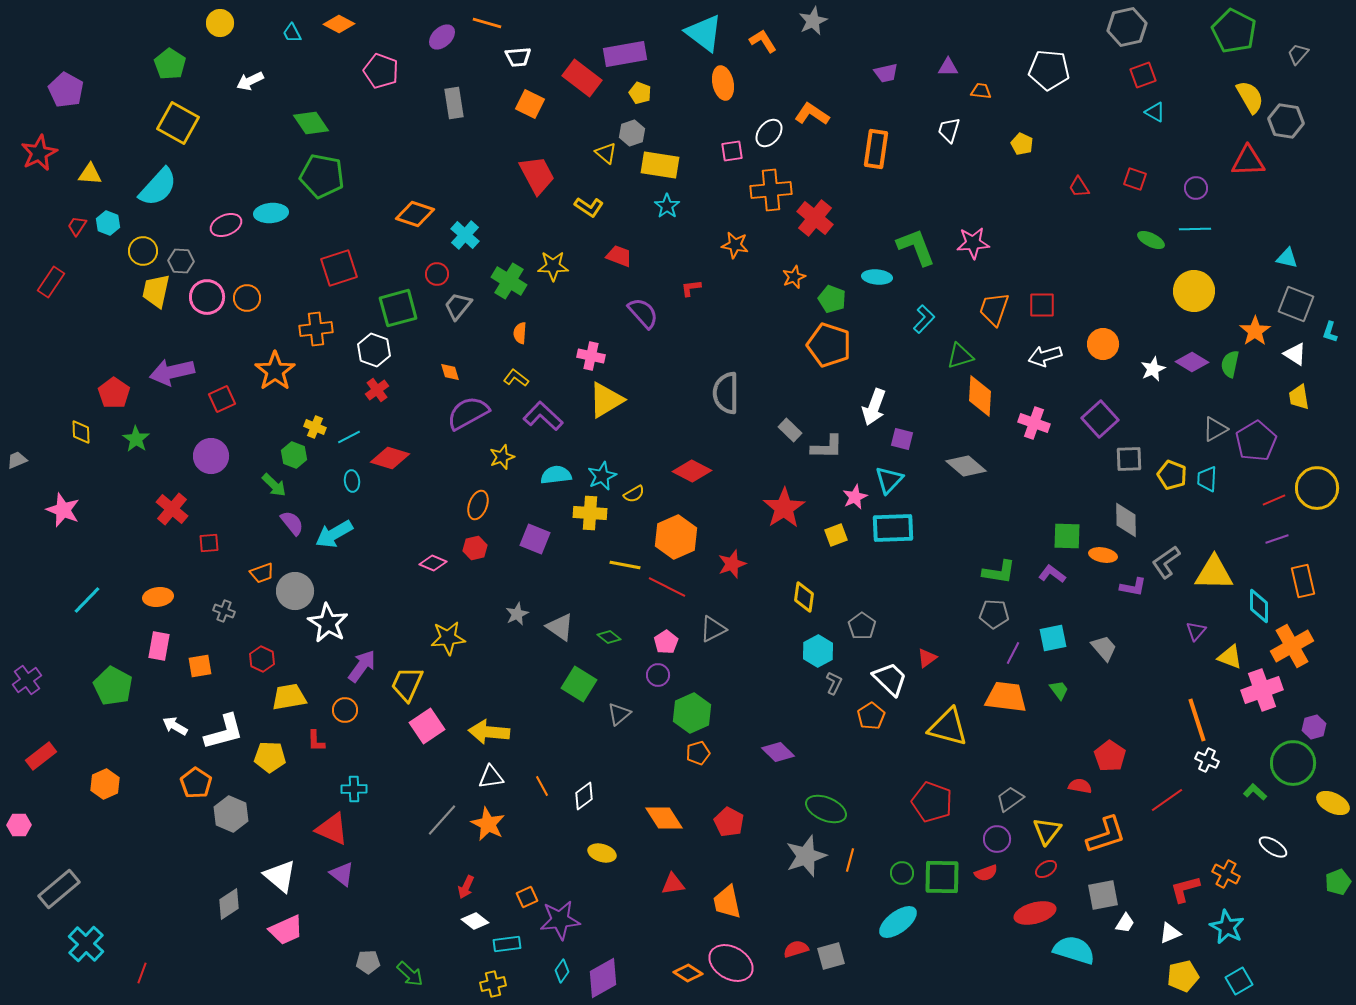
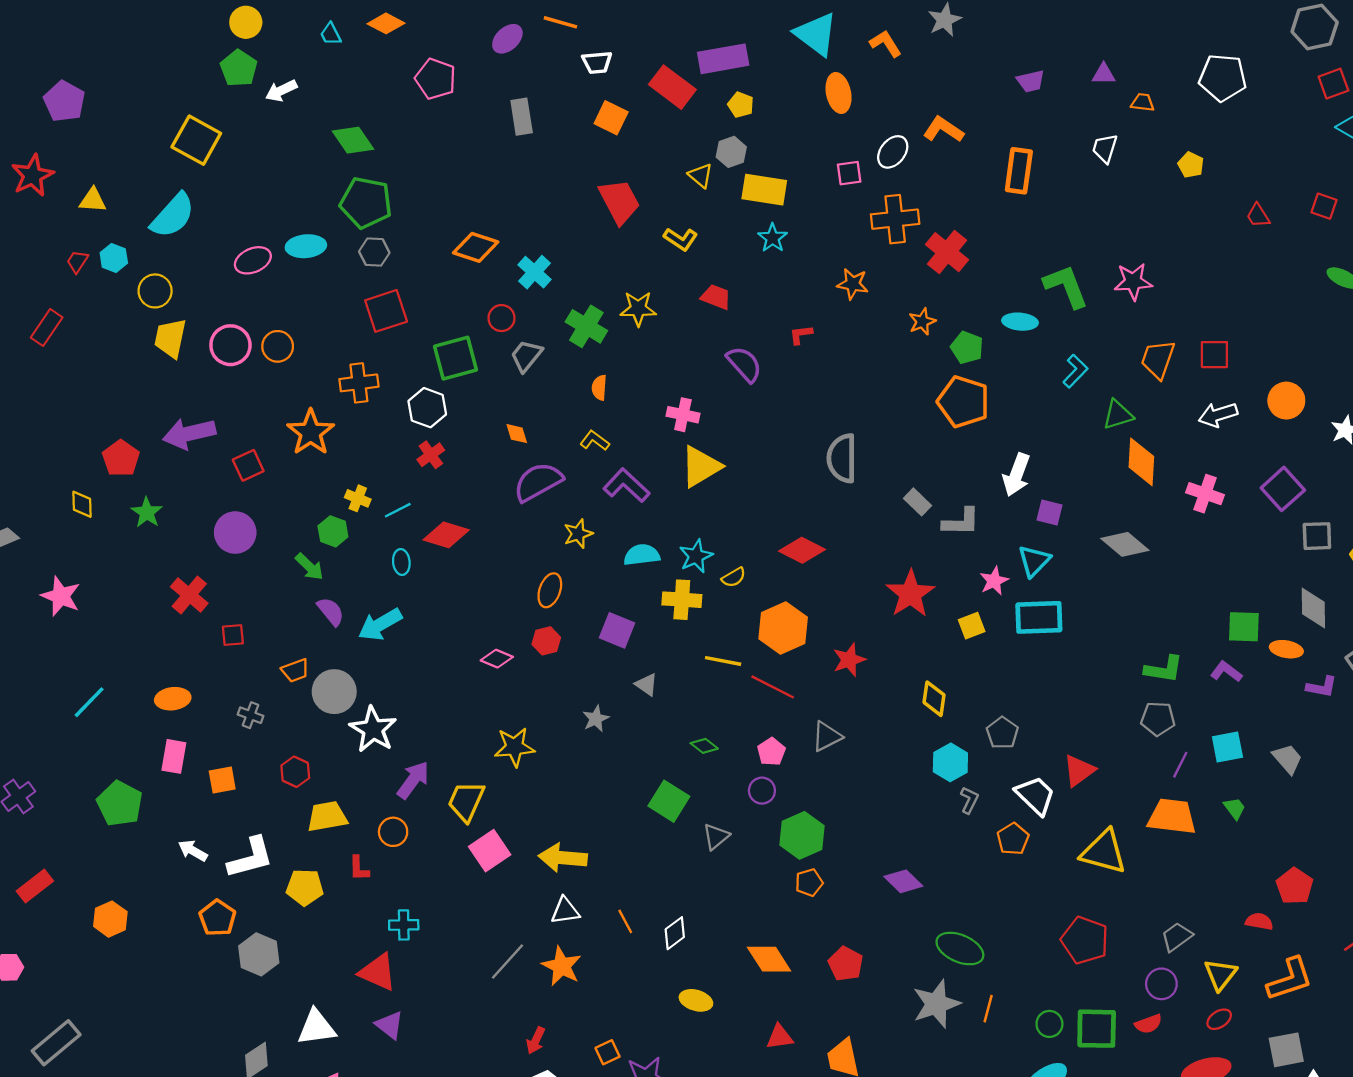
green pentagon: (170, 64) -> (239, 68), moved
gray hexagon: (181, 261) -> (374, 252), moved
gray triangle: (560, 627) -> (646, 685), moved, size x0.7
red triangle: (927, 658) -> (1079, 771), size x1.4
white triangle: (280, 876) -> (316, 1027), turned -48

